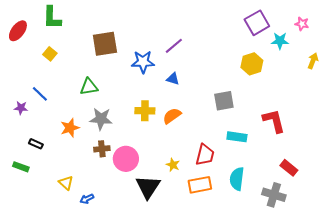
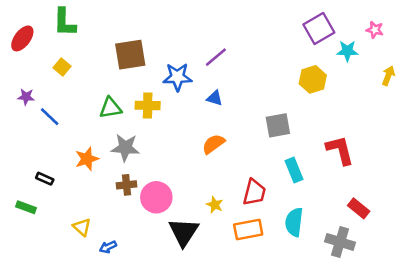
purple star: (21, 108) -> (26, 97), moved
yellow cross: (145, 111) -> (148, 105), moved
cyan rectangle: (237, 137) -> (294, 170), turned 60

